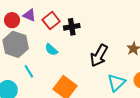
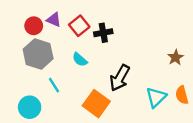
black arrow: (99, 56) -> (120, 78), moved

